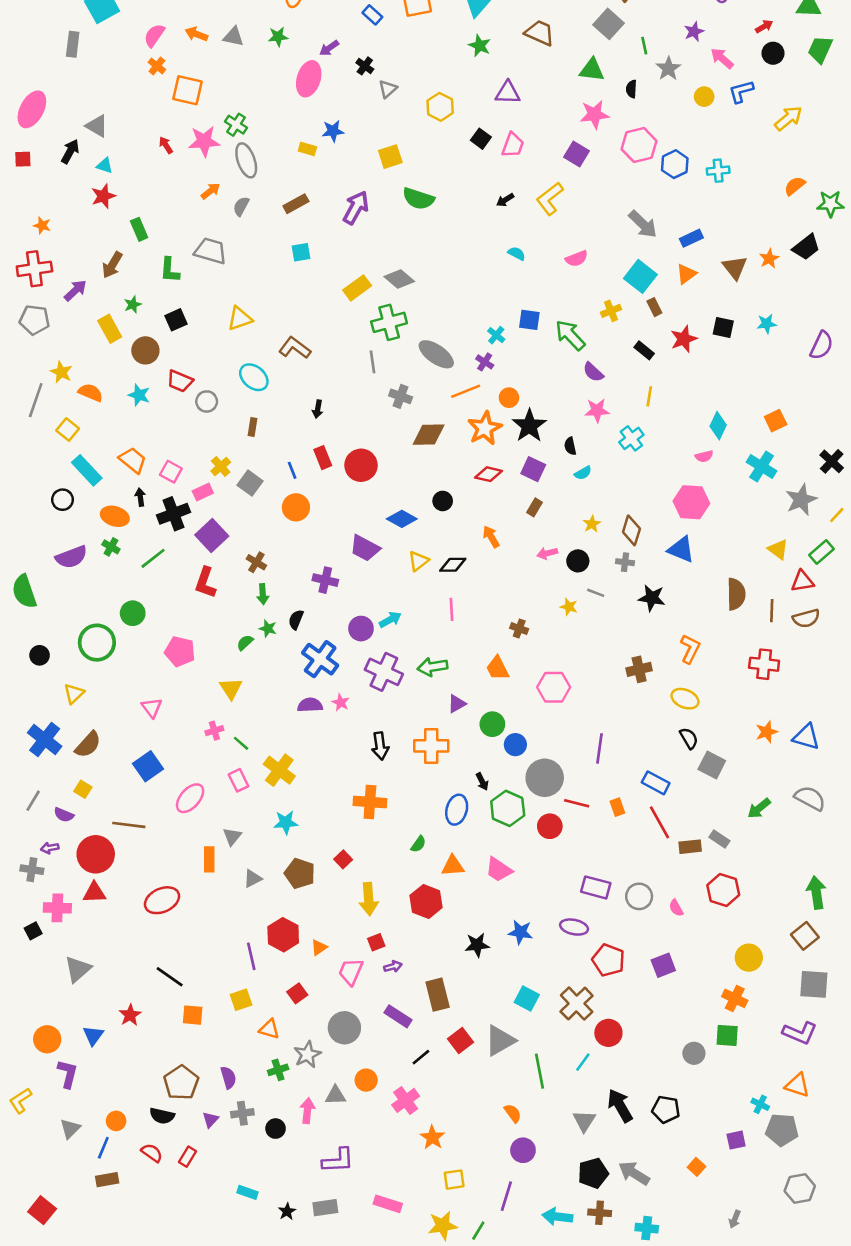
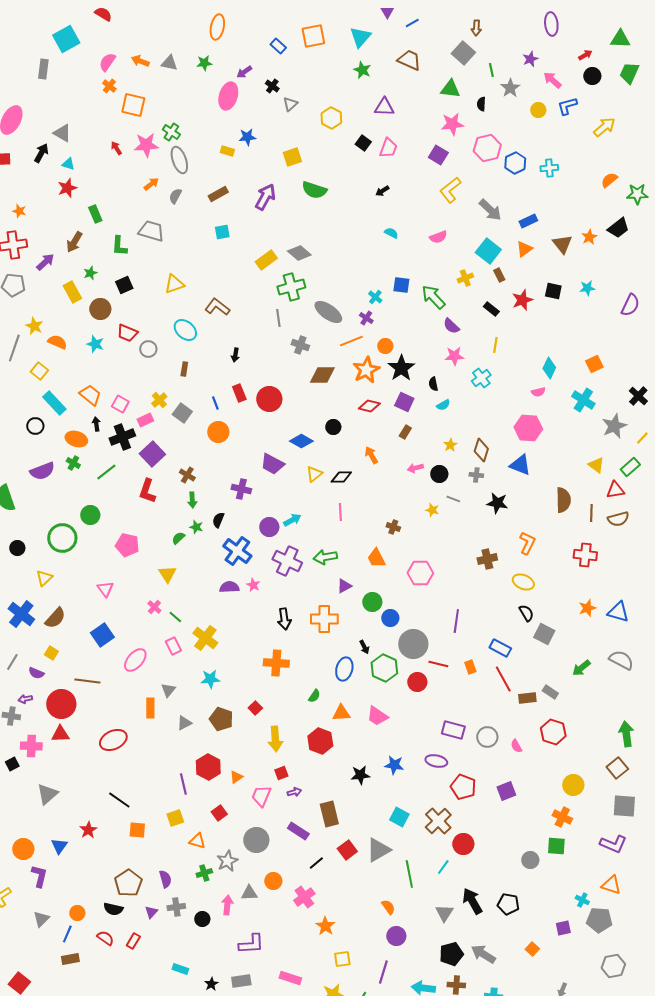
yellow L-shape: (550, 199) -> (450, 190), moved
pink cross: (214, 731) -> (154, 607), turned -32

